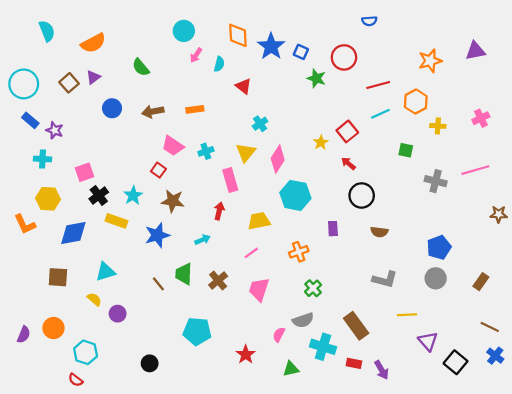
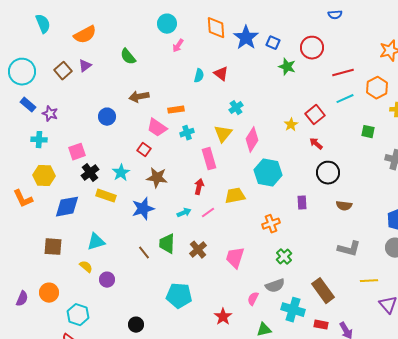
cyan semicircle: (219, 64) -> (199, 76), moved
blue circle: (112, 108) -> (107, 117), moved
orange rectangle: (195, 109) -> (176, 110), moved
pink line: (251, 253) -> (208, 213), moved

